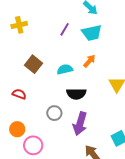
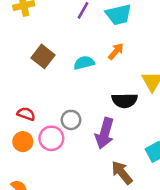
red semicircle: (19, 94) -> (26, 114), moved
black semicircle: (76, 94) -> (125, 100), moved
pink circle: (33, 145) -> (51, 138), moved

